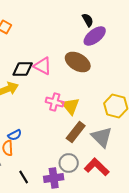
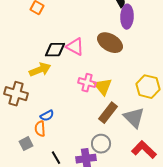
purple ellipse: (95, 36) -> (127, 17), turned -50
red L-shape: (97, 167) -> (144, 150), moved

